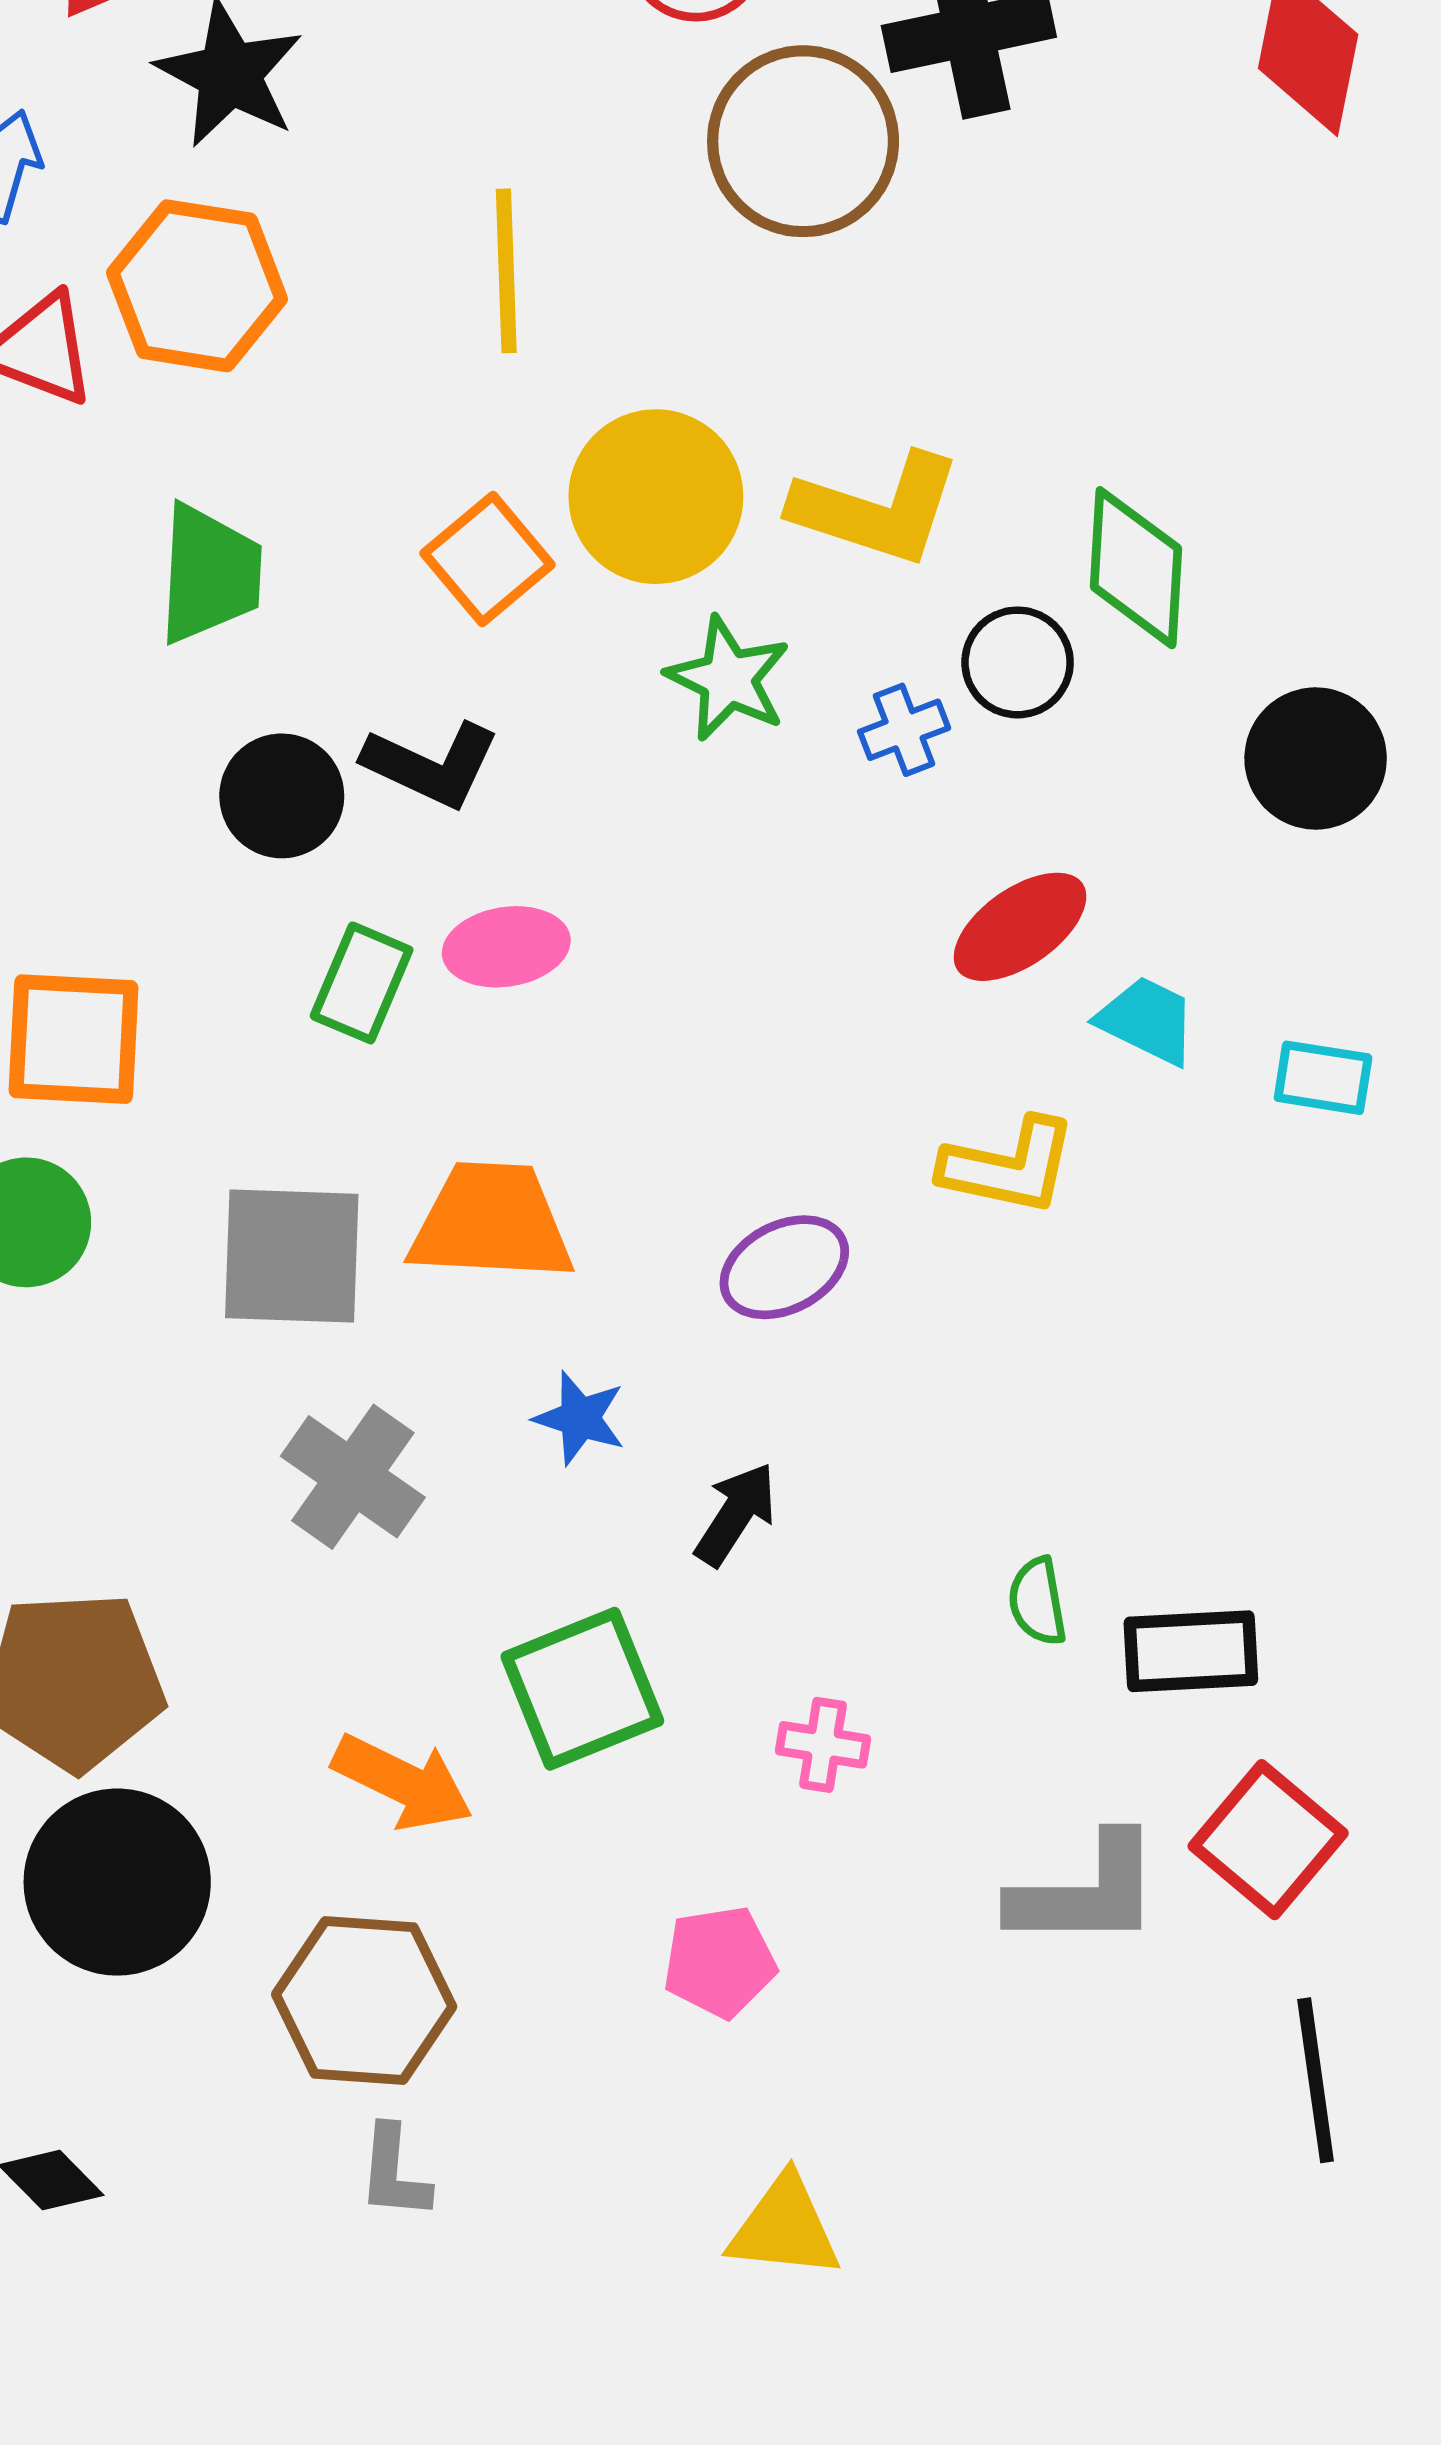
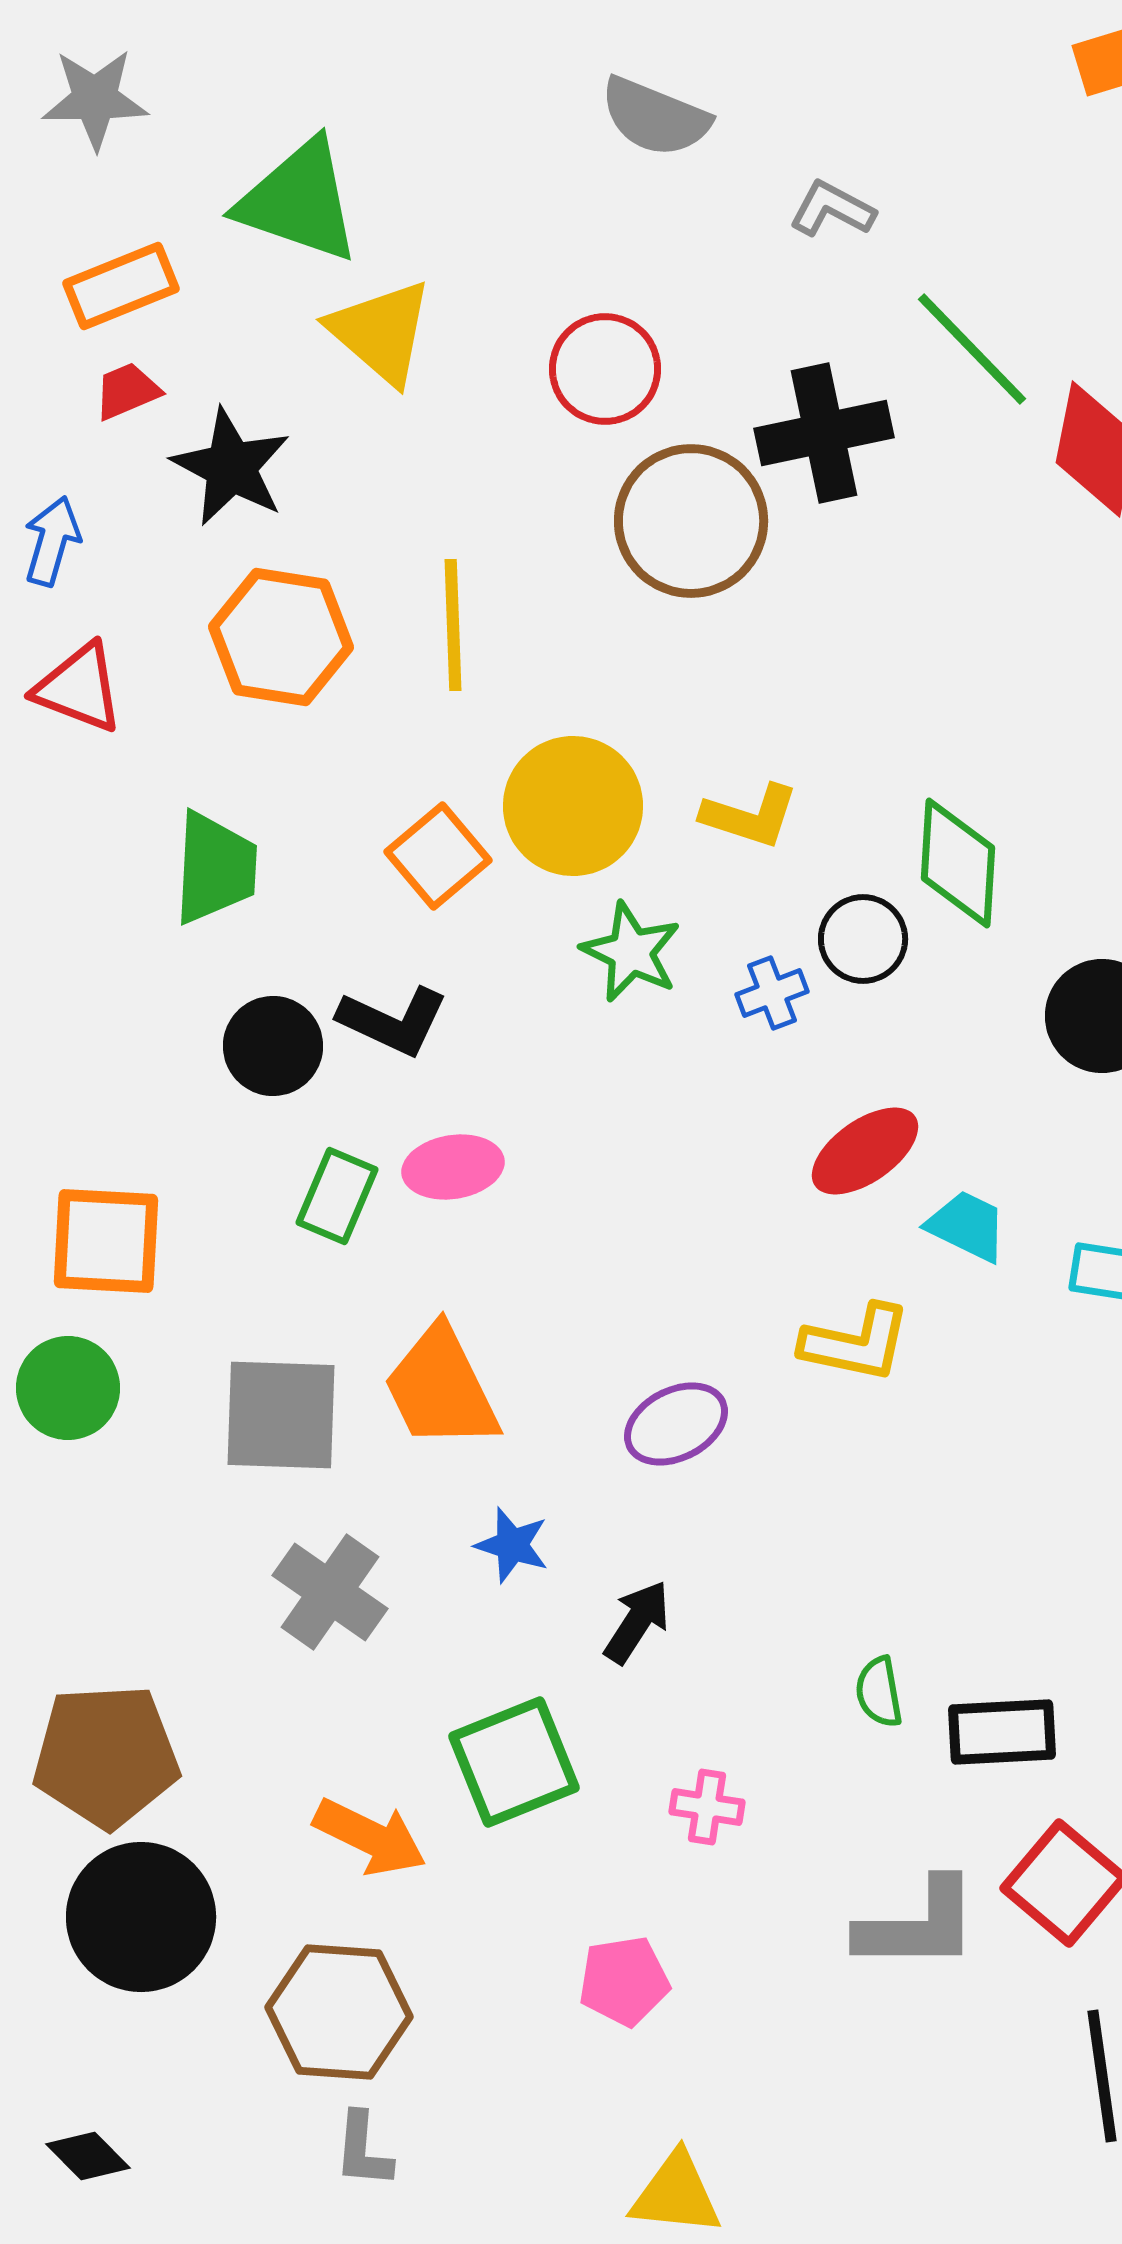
orange hexagon: (197, 286) -> (281, 637), moved
yellow L-shape: (877, 509) -> (750, 816), size x0.7
orange trapezoid: (491, 1222) -> (441, 1388), turned -119

